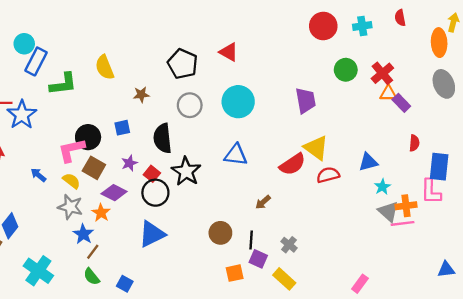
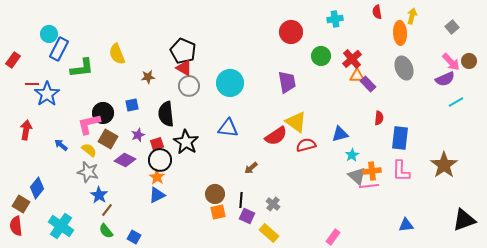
red semicircle: (400, 18) -> (377, 12), moved
red circle: (323, 26) -> (291, 32), moved
red triangle: (229, 52) -> (184, 68), moved
red square: (152, 174) -> (157, 144), turned 32
pink L-shape: (431, 192) -> (401, 171), moved
orange star: (101, 213) -> (157, 177), moved
blue triangle: (152, 234) -> (157, 195), size x0.7
orange square: (235, 273) -> (218, 212), moved

